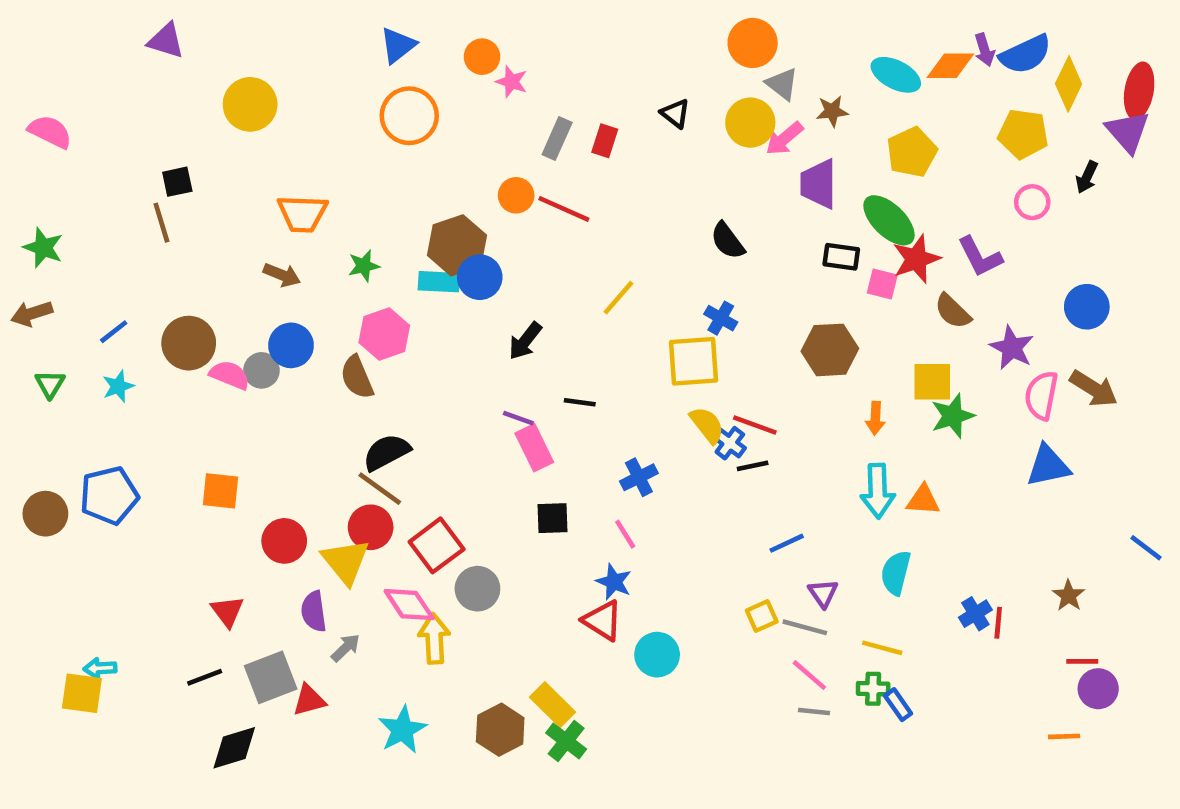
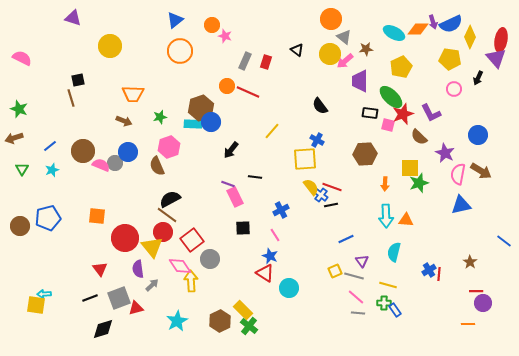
red circle: (284, 541) -> (125, 238), size x1.4

